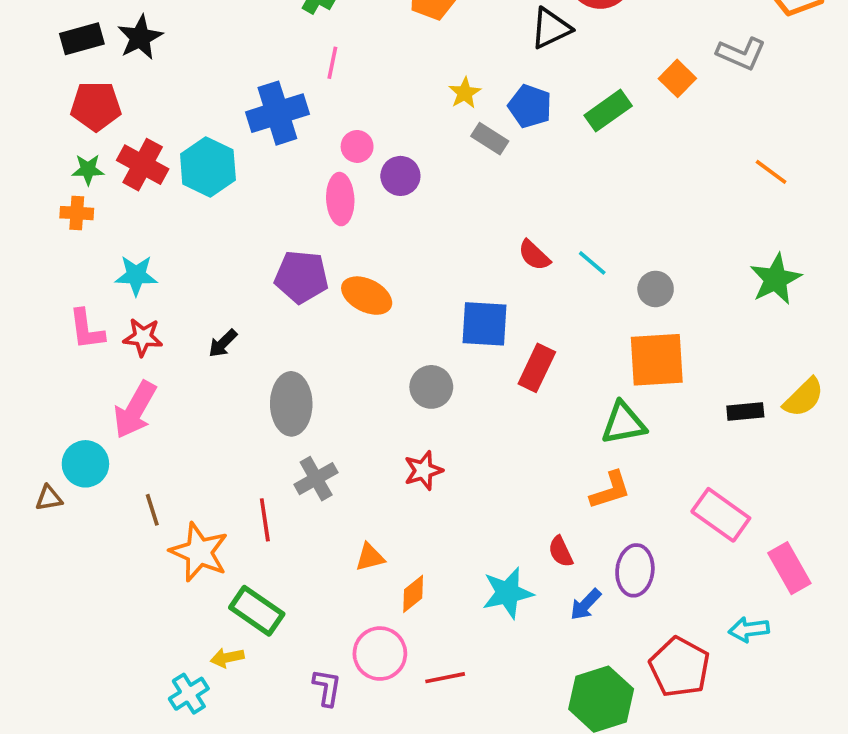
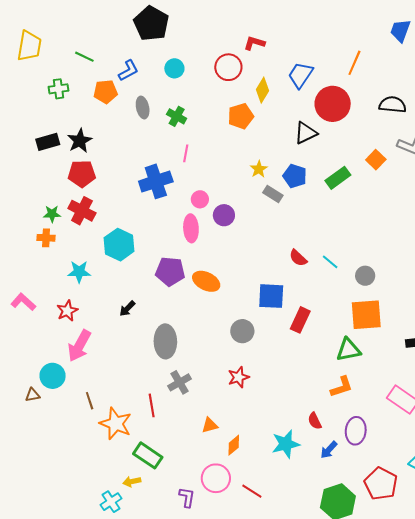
red pentagon: (96, 106) -> (82, 174), moved
cyan hexagon: (208, 167) -> (119, 245), moved
pink L-shape: (87, 329) -> (23, 302), moved, turned 140
red star: (143, 337) -> (67, 311), moved, turned -30
red line: (445, 678) -> (252, 491), turned 45

